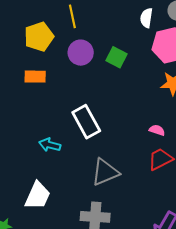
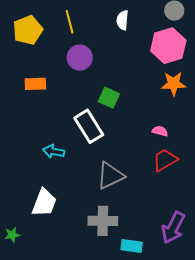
white semicircle: (146, 18) -> (123, 20), moved
yellow pentagon: (39, 37) -> (28, 30), moved
green square: (117, 57) -> (109, 98), moved

